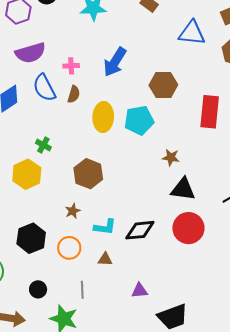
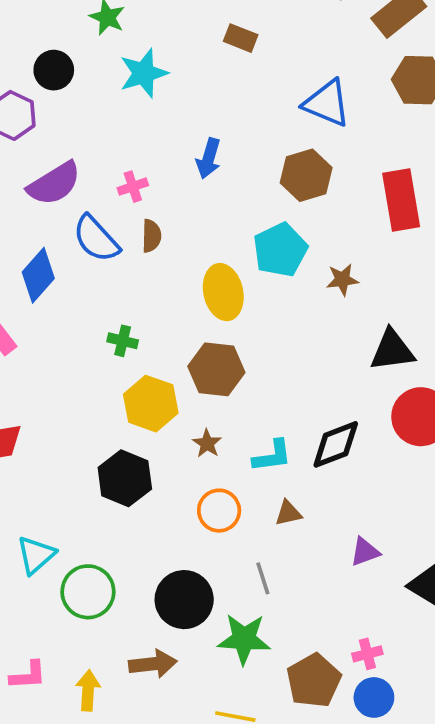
blue triangle: (192, 33) -> (327, 103), moved, turned 32
blue arrow: (115, 62) -> (209, 158), size x0.7
yellow ellipse: (103, 117) -> (223, 292), moved
brown star: (171, 157) -> (342, 280), moved
yellow hexagon: (27, 174) -> (151, 404), moved
black hexagon: (31, 238) -> (125, 478), moved
black circle: (38, 289) -> (184, 600), size x1.8

